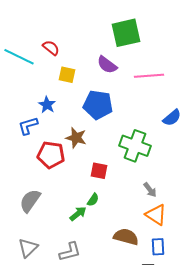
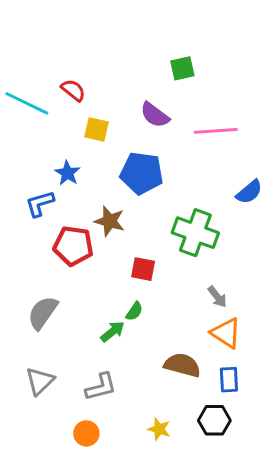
green square: (126, 33) -> (182, 68), size x0.6

